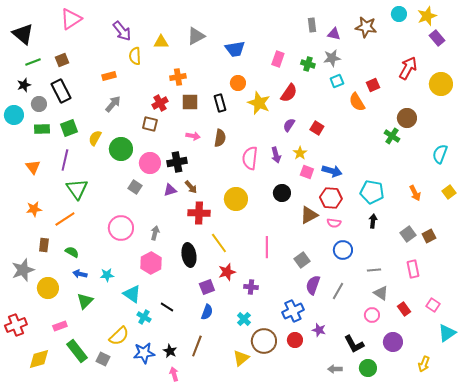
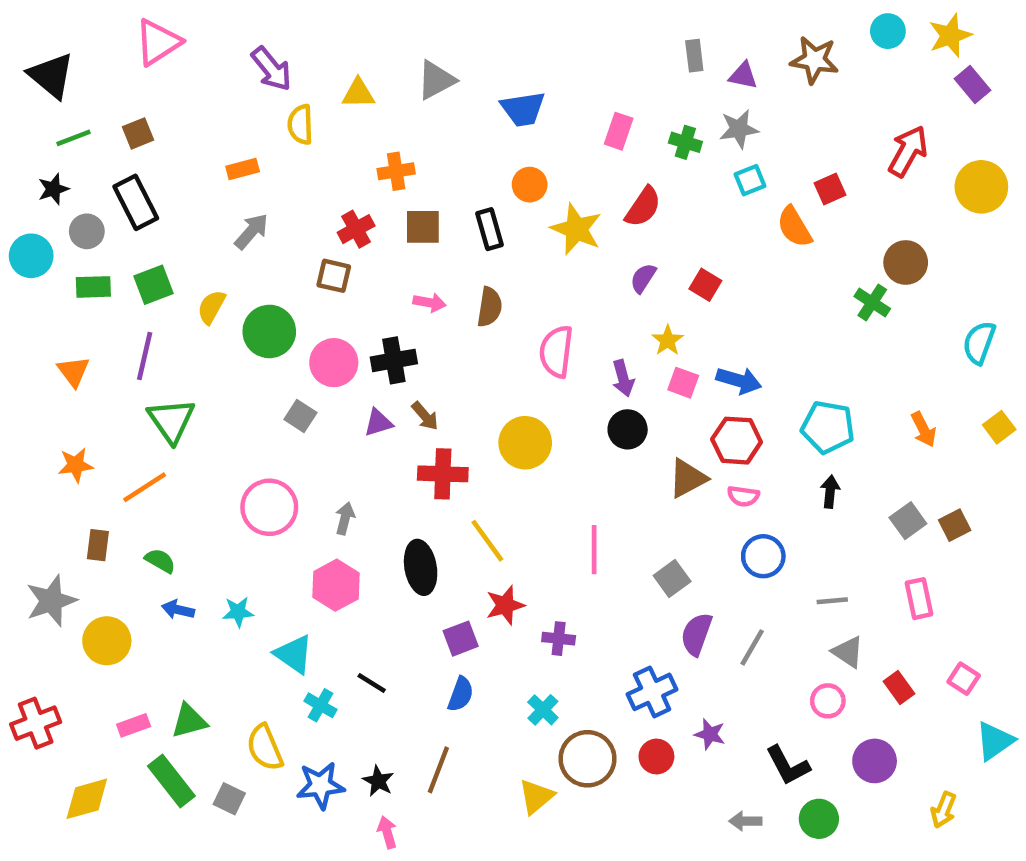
purple arrow: (276, 155) -> (623, 378), moved
green triangle: (85, 301) -> (189, 721), moved, turned 30
yellow semicircle: (119, 336) -> (265, 748), turned 110

